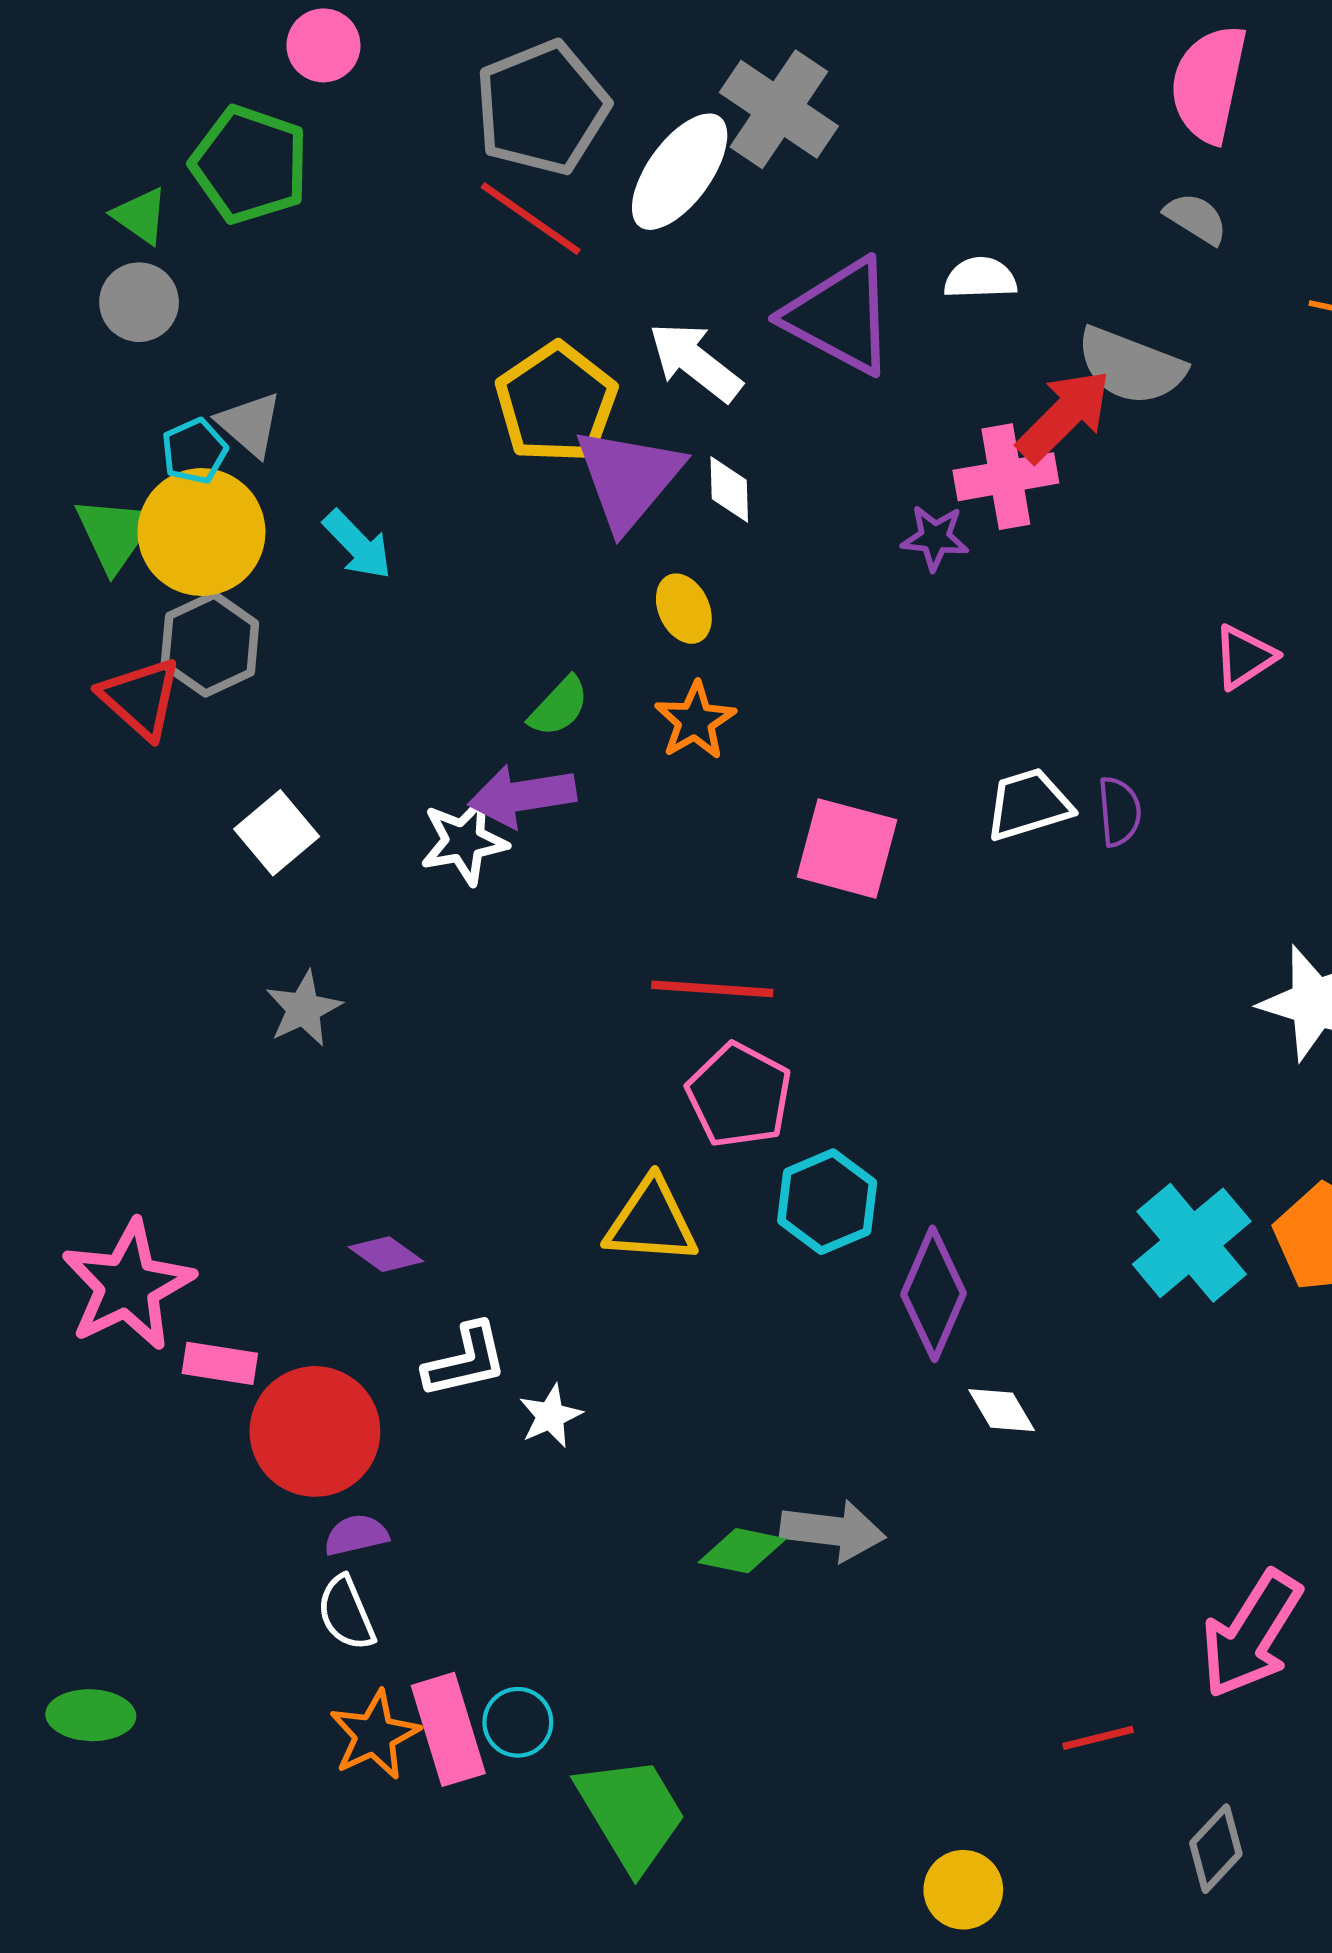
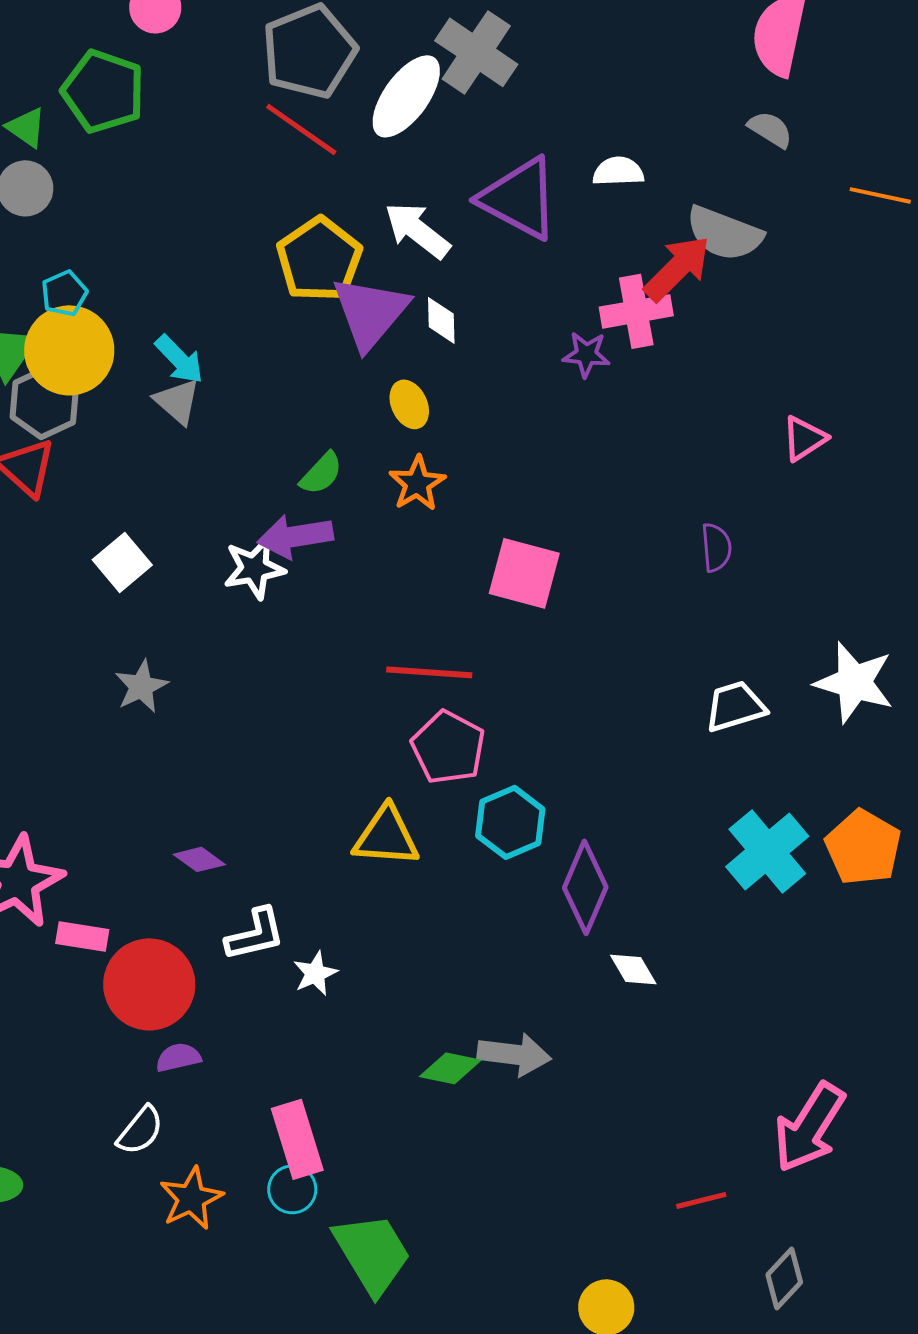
gray triangle: (250, 424) -> (177, 401), moved
gray hexagon: (210, 644) -> (44, 402), moved
white trapezoid: (1029, 804) -> (735, 706), moved
white semicircle: (346, 1613) -> (140, 1130), moved, turned -118
pink rectangle: (448, 1729) -> (297, 1139), moved

